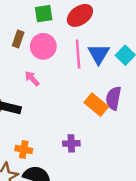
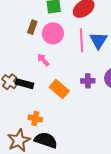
orange rectangle: (96, 105) -> (59, 89), moved
purple cross: (71, 143) -> (88, 81), moved

